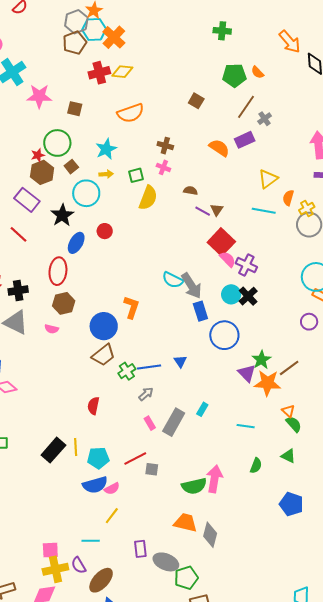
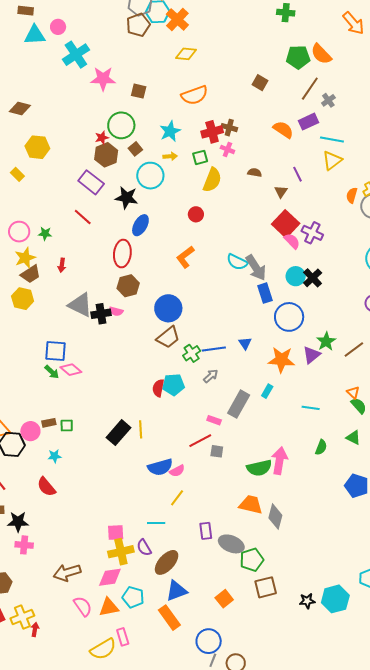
orange semicircle: (257, 72) -> (321, 54), size x1.6
red cross: (99, 73) -> (212, 132), moved
orange semicircle: (288, 198) -> (352, 195), moved
purple line: (203, 211) -> (298, 174), moved, turned 35
cyan line: (264, 211) -> (332, 139), moved
black star: (62, 215) -> (127, 198), turned -30
red circle: (105, 231) -> (196, 214), moved
purple cross: (246, 265) -> (312, 233), moved
black cross: (18, 290) -> (101, 314), moved
orange L-shape: (132, 307) -> (185, 257), moved, turned -145
purple triangle: (247, 373) -> (312, 355), turned 36
orange star: (267, 383) -> (281, 360), moved
pink rectangle: (150, 423) -> (214, 420), moved, turned -40
cyan pentagon: (98, 458) -> (173, 385), moved

